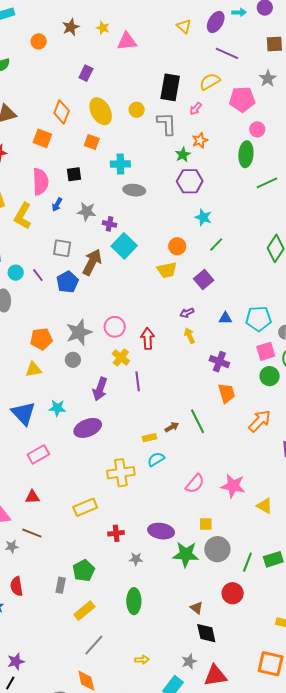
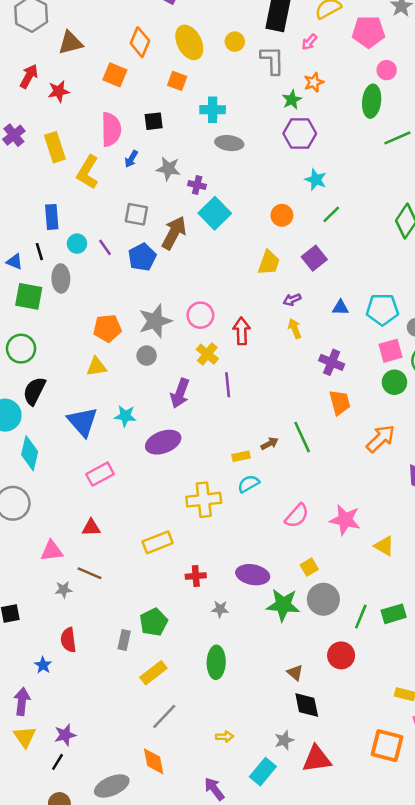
yellow trapezoid: (167, 270) -> (269, 263), moved, turned -60
yellow square: (206, 524) -> (309, 567), turned -32

